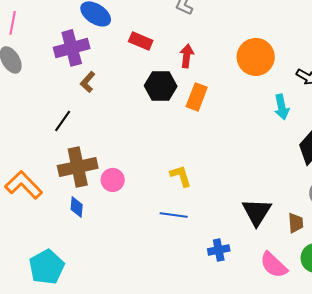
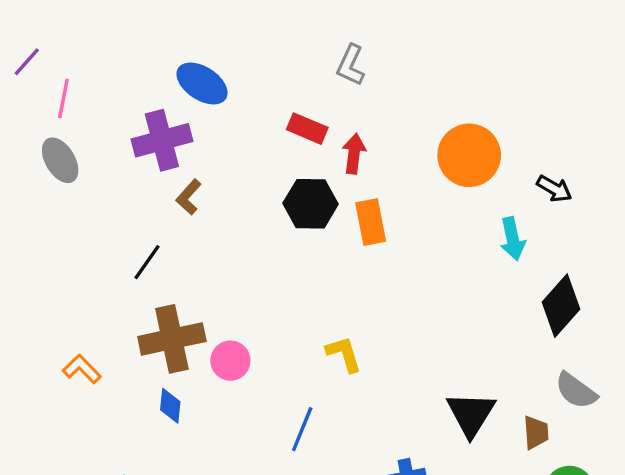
red rectangle: (141, 41) -> (307, 129), moved
orange rectangle: (197, 97) -> (371, 222), turned -32
orange L-shape: (24, 185) -> (82, 369), size x0.6
blue line: (174, 215) -> (302, 429), moved, turned -76

